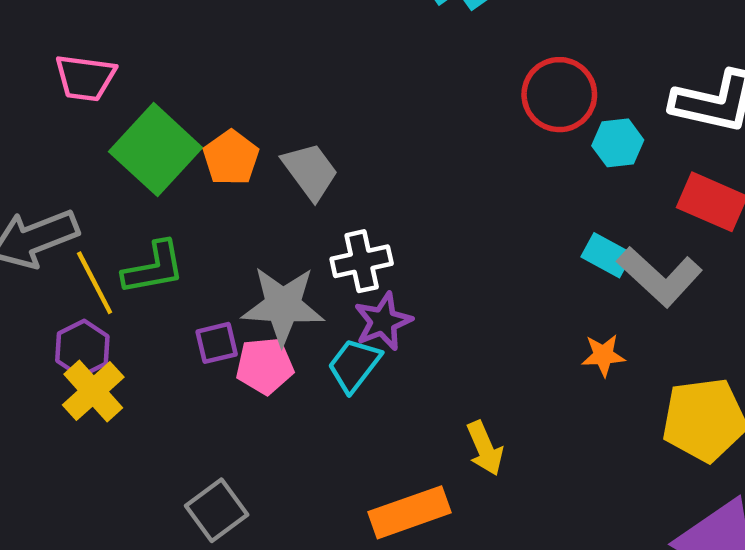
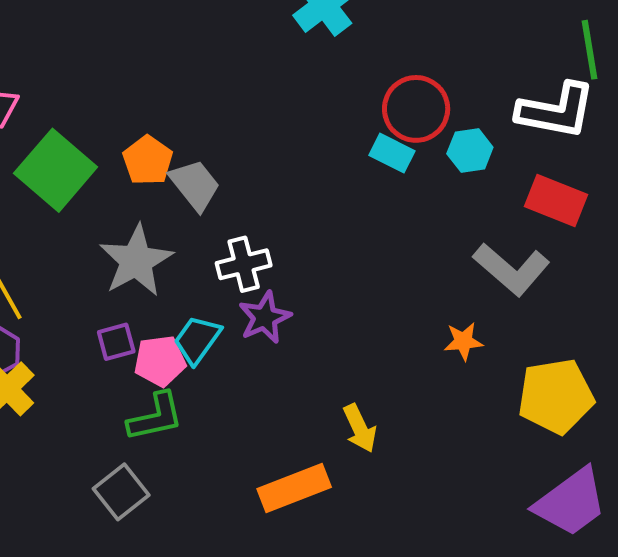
orange pentagon: (231, 158) -> (148, 160), moved
cyan rectangle: (607, 255) -> (392, 153), moved
green L-shape: (154, 268) -> (155, 417), moved
gray star: (283, 306) -> (136, 261), moved, turned -30
cyan trapezoid: (354, 365) -> (197, 340), moved

